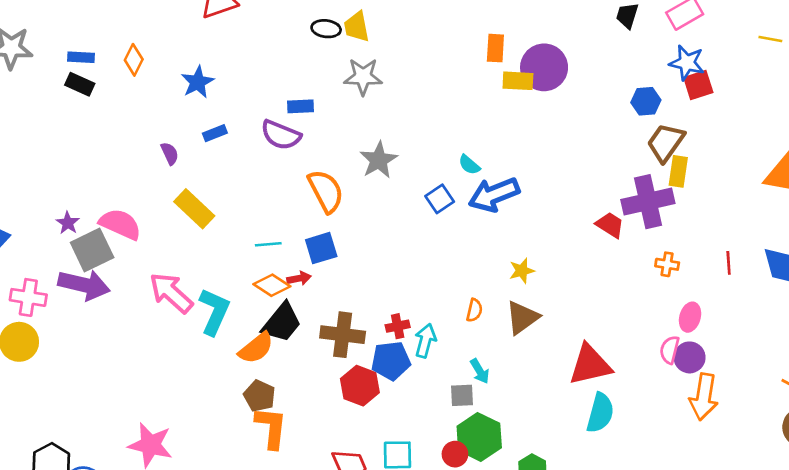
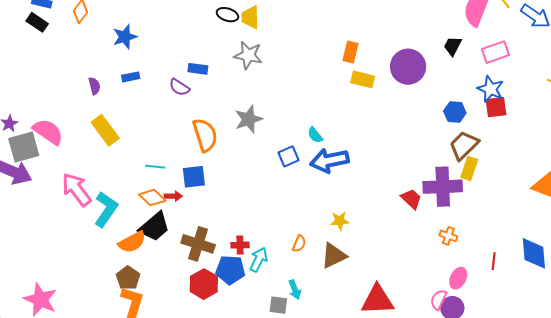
purple circle: (544, 67) -> (408, 67), moved
purple semicircle: (281, 135) -> (179, 87), size x0.7
red line: (729, 263) -> (494, 261), moved

